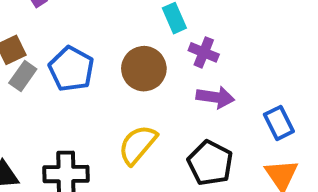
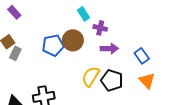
blue pentagon: (71, 69) -> (53, 45), moved, turned -30
yellow semicircle: (138, 145) -> (91, 77), moved

